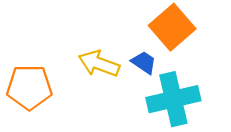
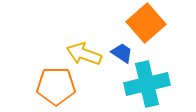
orange pentagon: (29, 87) -> (56, 86), moved

